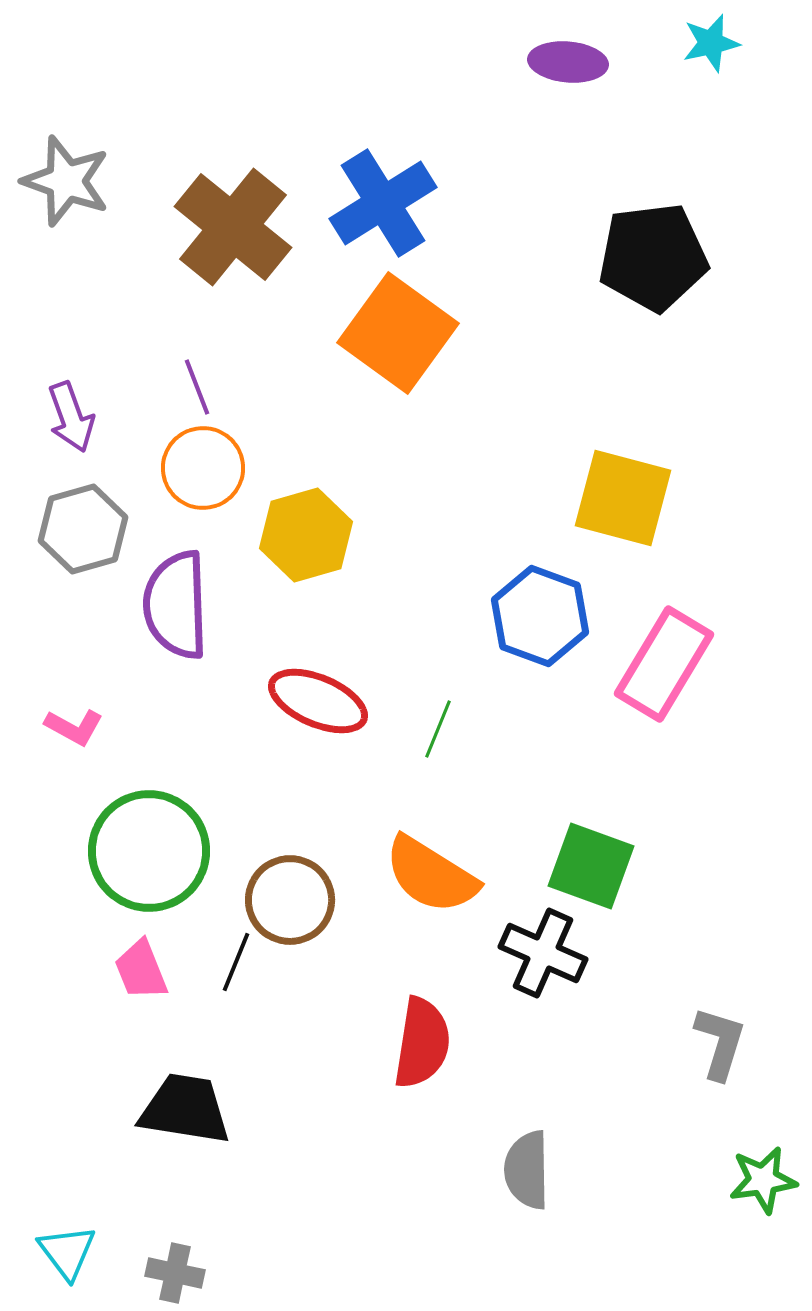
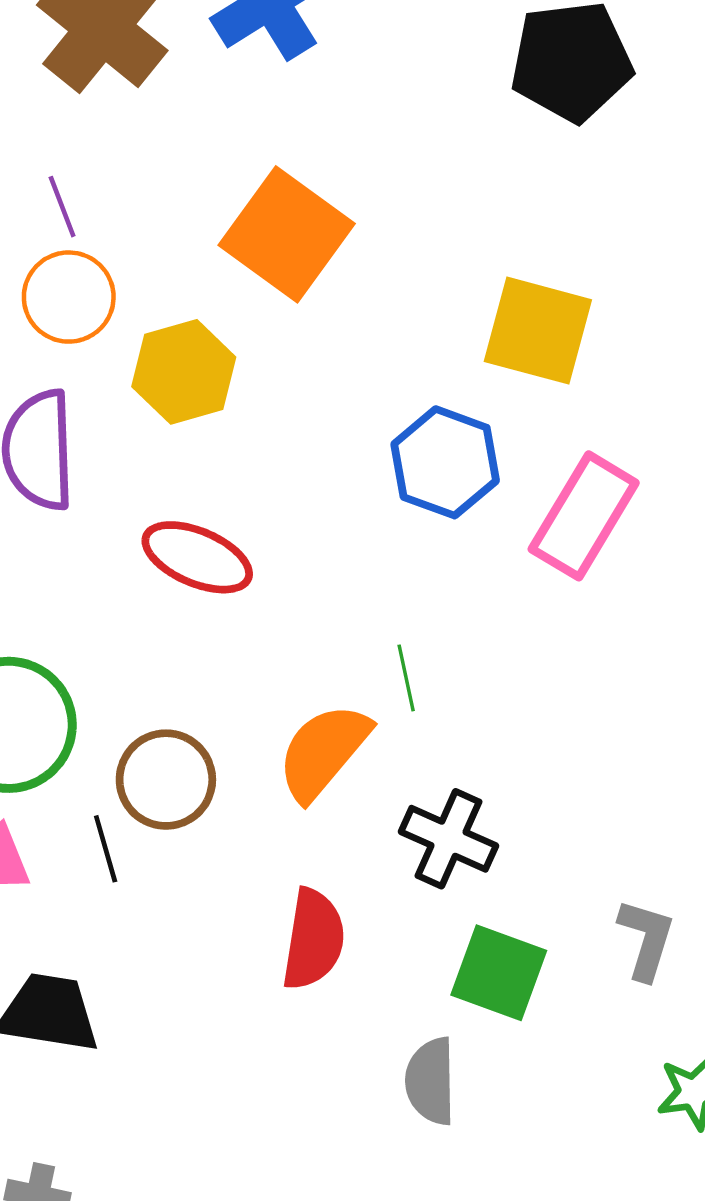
orange square: (398, 333) -> (287, 234), moved
green line: (438, 729) -> (406, 678), moved, turned -34
green square: (591, 866) -> (499, 973), moved
orange semicircle: (431, 875) -> (323, 752), turned 98
black line: (236, 962) -> (106, 849), turned -38

